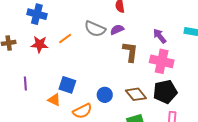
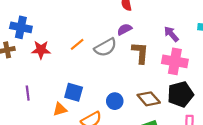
blue cross: (37, 14) -> (21, 27), moved
gray semicircle: (95, 29) -> (105, 47), moved, turned -50
orange line: (65, 38) -> (77, 44), moved
orange triangle: (54, 100) -> (60, 109), turned -40

